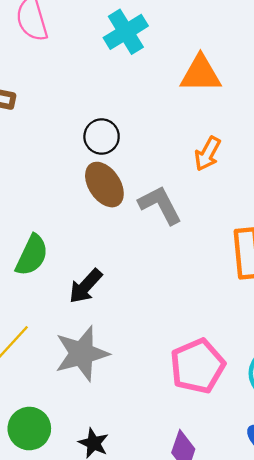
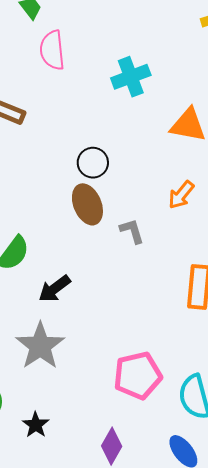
gray L-shape: (160, 205) -> (132, 231), size x0.7
gray star: (82, 354) -> (40, 346), turned -30

